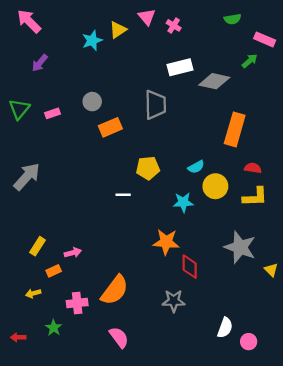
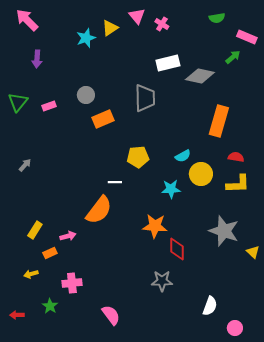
purple arrow: (40, 63) -> (37, 59), turned -36
gray arrow: (27, 177) -> (25, 165), size x0.5
orange semicircle: (115, 290) -> (99, 210), moved
pink circle: (249, 342) -> (235, 328), moved

